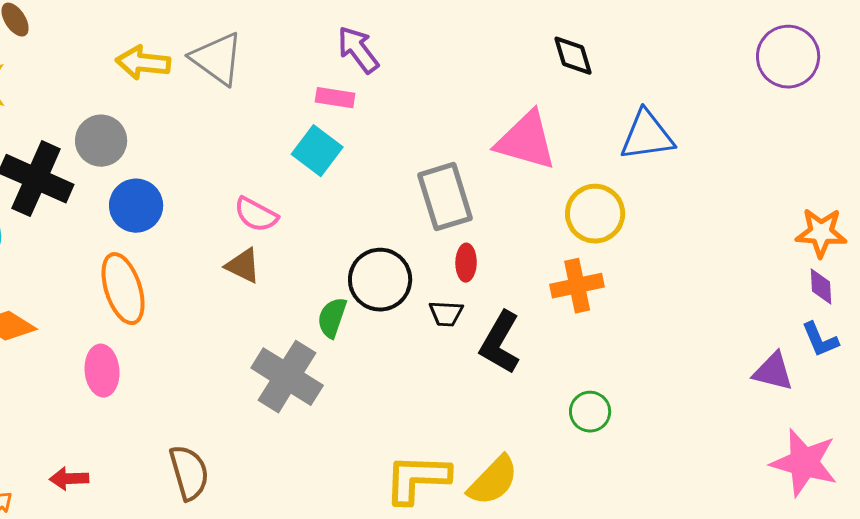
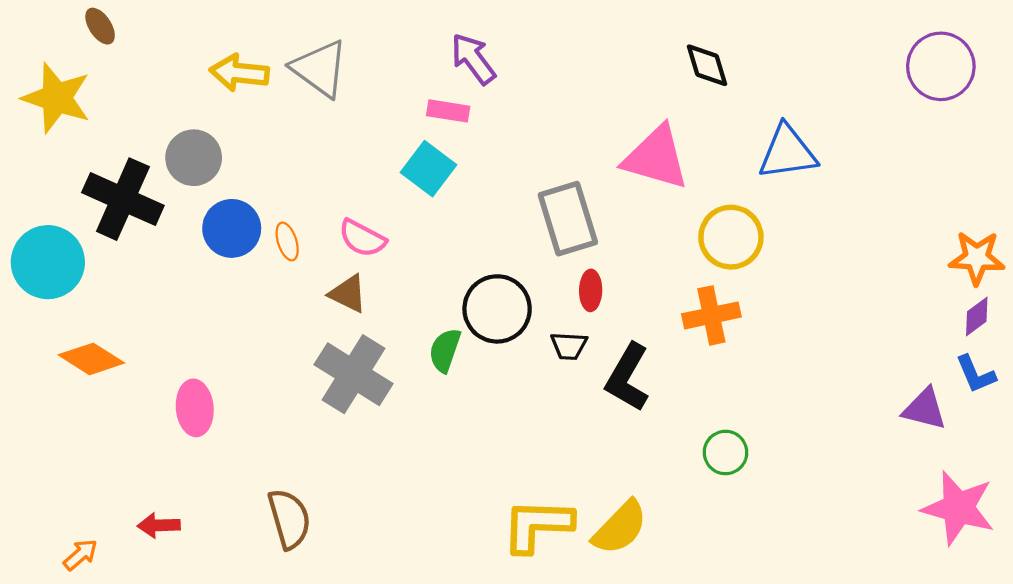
purple diamond: (821, 287) -> (977, 317), turned 57
orange ellipse: (123, 289) -> (287, 241), moved, size x0.5
gray cross: (287, 377) -> (354, 374), moved

